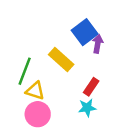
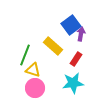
red rectangle: (91, 87) -> (76, 59), moved
cyan star: (87, 108) -> (73, 83), size x1.5

